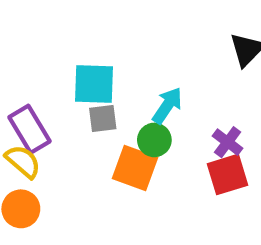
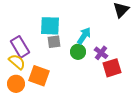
purple cross: (228, 142) -> (101, 53), moved
orange square: (135, 168) -> (39, 76), moved

